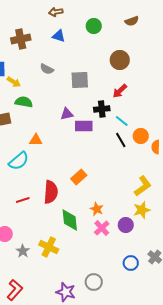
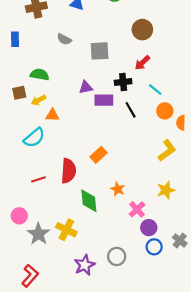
yellow arrow: (14, 82) -> (39, 100), moved, turned 120
cyan line: (122, 121) -> (155, 90), moved
black line: (121, 140) -> (131, 110), moved
yellow L-shape: (143, 186) -> (167, 151), moved
purple circle: (126, 225) -> (149, 228), moved
pink cross: (102, 228) -> (137, 209), moved
gray star: (23, 251) -> (39, 234), size x1.5
gray circle: (94, 282) -> (117, 256), moved
purple star: (66, 292) -> (85, 265), moved, turned 30

